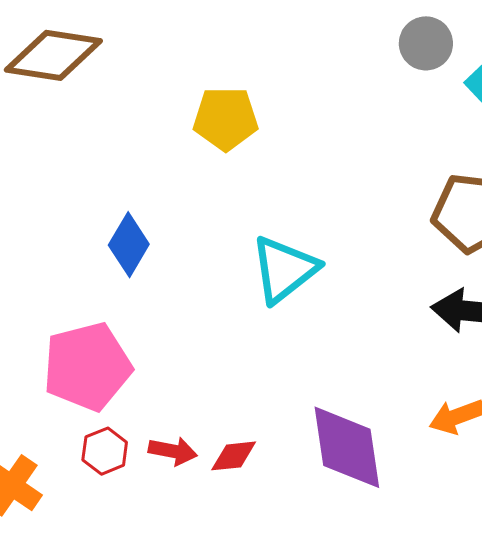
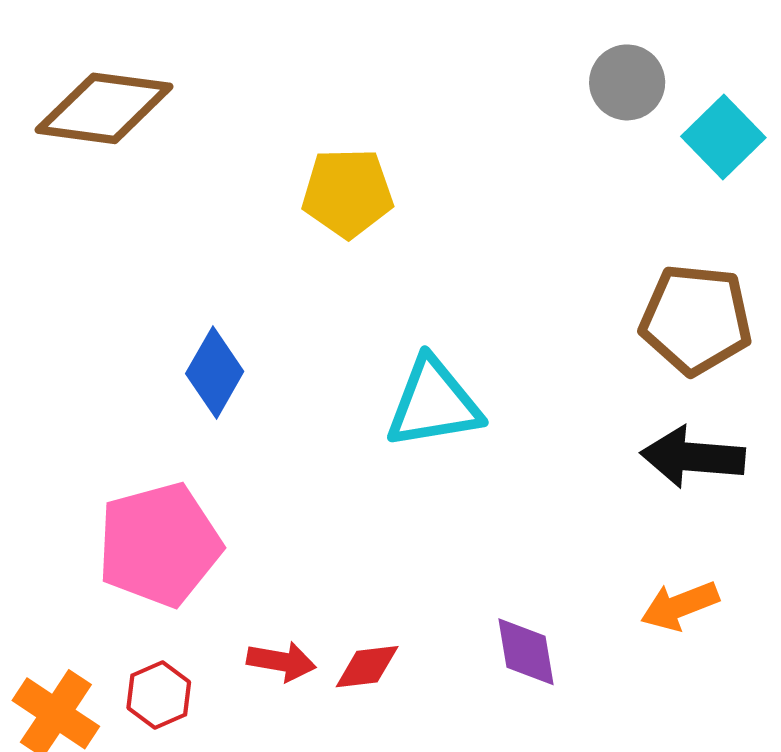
cyan triangle: (284, 269) -> (434, 403), turned 30
purple diamond: (347, 447) -> (526, 652), size x0.6
red hexagon: (105, 451) -> (159, 695), moved

